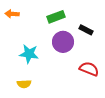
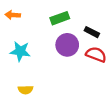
cyan star: (29, 54) -> (20, 51), moved
red semicircle: (89, 69) -> (96, 54), moved

